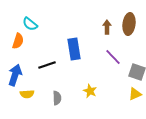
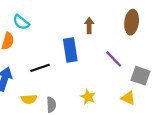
brown arrow: (107, 27) -> (89, 25), moved
yellow semicircle: (27, 94) -> (29, 99), moved
yellow triangle: (135, 94) -> (128, 98), moved, turned 48

